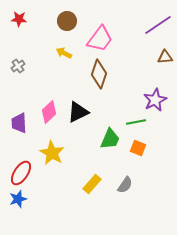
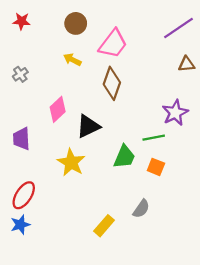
pink diamond: (49, 112) -> (58, 109), moved
yellow star: (52, 153) -> (71, 162), moved
yellow rectangle: (92, 184) -> (104, 226), moved

